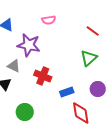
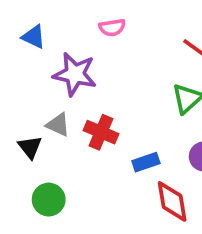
gray triangle: (14, 66) -> (58, 125), moved
green circle: (25, 112) -> (49, 200), moved

